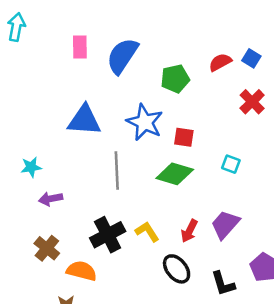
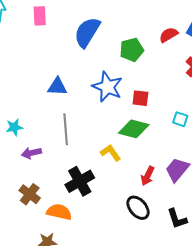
pink rectangle: (80, 47) -> (40, 16), moved
blue triangle: (84, 120) -> (57, 87), size x0.7
gray line: (117, 170) -> (66, 129), moved
yellow L-shape: (147, 232) -> (111, 153), moved

